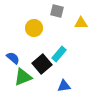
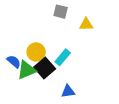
yellow circle: (34, 28) -> (36, 52), moved
green triangle: (23, 77) -> (27, 70), moved

